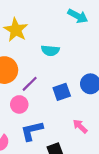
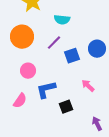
purple line: (30, 84) -> (54, 43), moved
pink circle: (19, 104) -> (28, 71), moved

